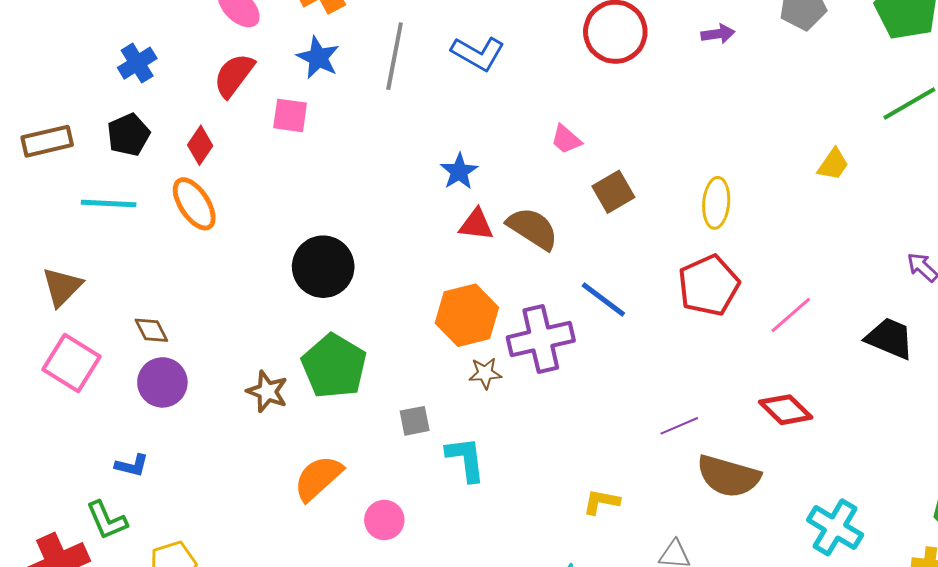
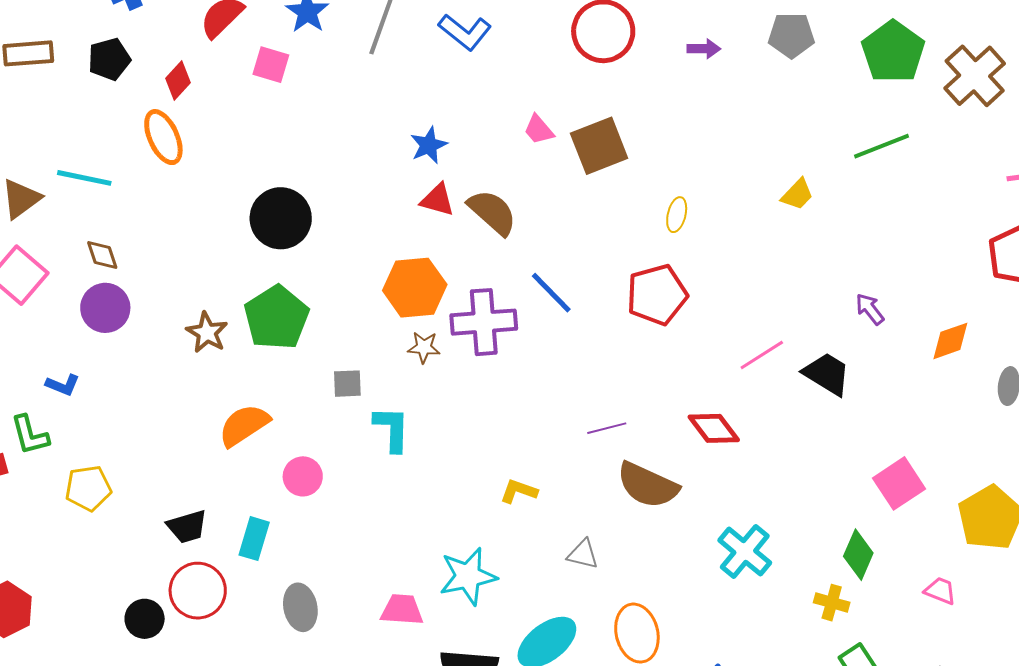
brown square: (613, 192) -> (599, 146), moved, size x1.4
cyan line: (109, 203) -> (84, 178), moved
yellow ellipse: (716, 203) -> (677, 215), size x0.7
pink line: (791, 315) -> (762, 355), moved

